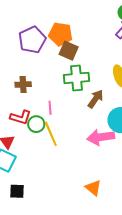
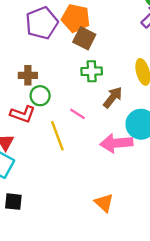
green cross: (76, 78) -> (92, 71), size x0.7
pink line: (50, 108) -> (78, 114), moved, turned -56
green circle: (36, 124) -> (40, 96), moved

